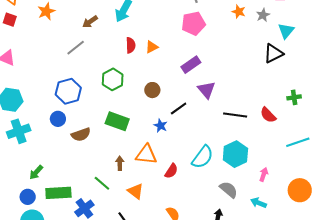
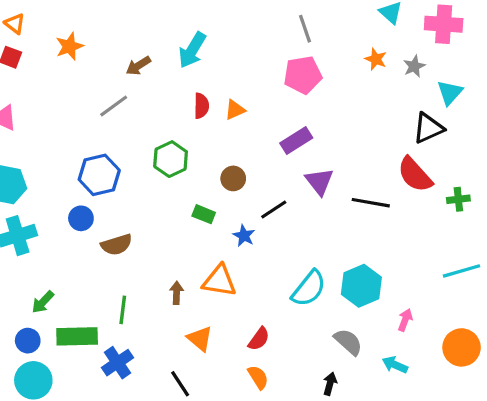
black line: (235, 115) -> (371, 203), moved
red semicircle: (268, 115) -> (415, 175), moved, size x1.4
green rectangle: (117, 121) -> (204, 214), moved, size x0.6
red semicircle: (171, 171) -> (259, 339), moved
green line: (102, 183) -> (123, 310), moved, turned 54

